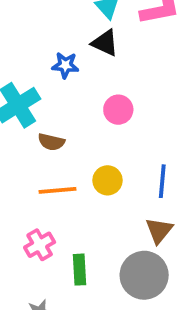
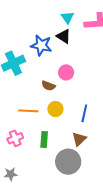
blue star: (65, 65) -> (41, 45), size x1.5
brown semicircle: (51, 142) -> (48, 86), moved
green rectangle: (79, 270) -> (44, 140), moved

